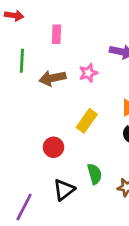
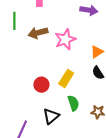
pink star: (88, 73) -> (65, 39), moved, size x1.5
yellow rectangle: (87, 121) -> (66, 78), moved

